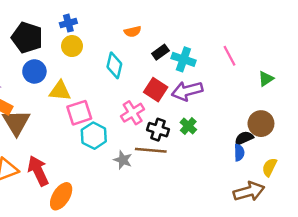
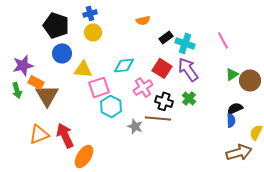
cyan diamond: (114, 65) -> (124, 65), moved, turned 70
green triangle: (266, 79) -> (232, 74), moved
purple arrow: (187, 91) -> (188, 69), turned 70
brown circle: (261, 124) -> (250, 80), moved

